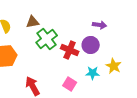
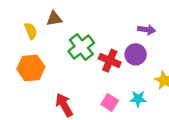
brown triangle: (33, 22) -> (54, 19), moved
cyan star: (93, 73) -> (138, 99), moved

